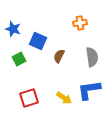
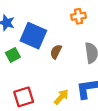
blue square: (38, 41) -> (33, 36), size x1.4
yellow arrow: (64, 98) -> (61, 97), turned -84

